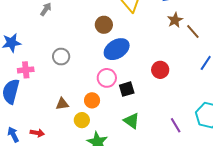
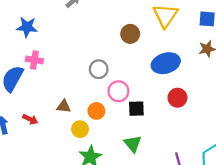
blue ellipse: (117, 49) -> (166, 63), moved
gray circle: (61, 57) -> (99, 69), moved
red arrow: (37, 133) -> (30, 119), moved

